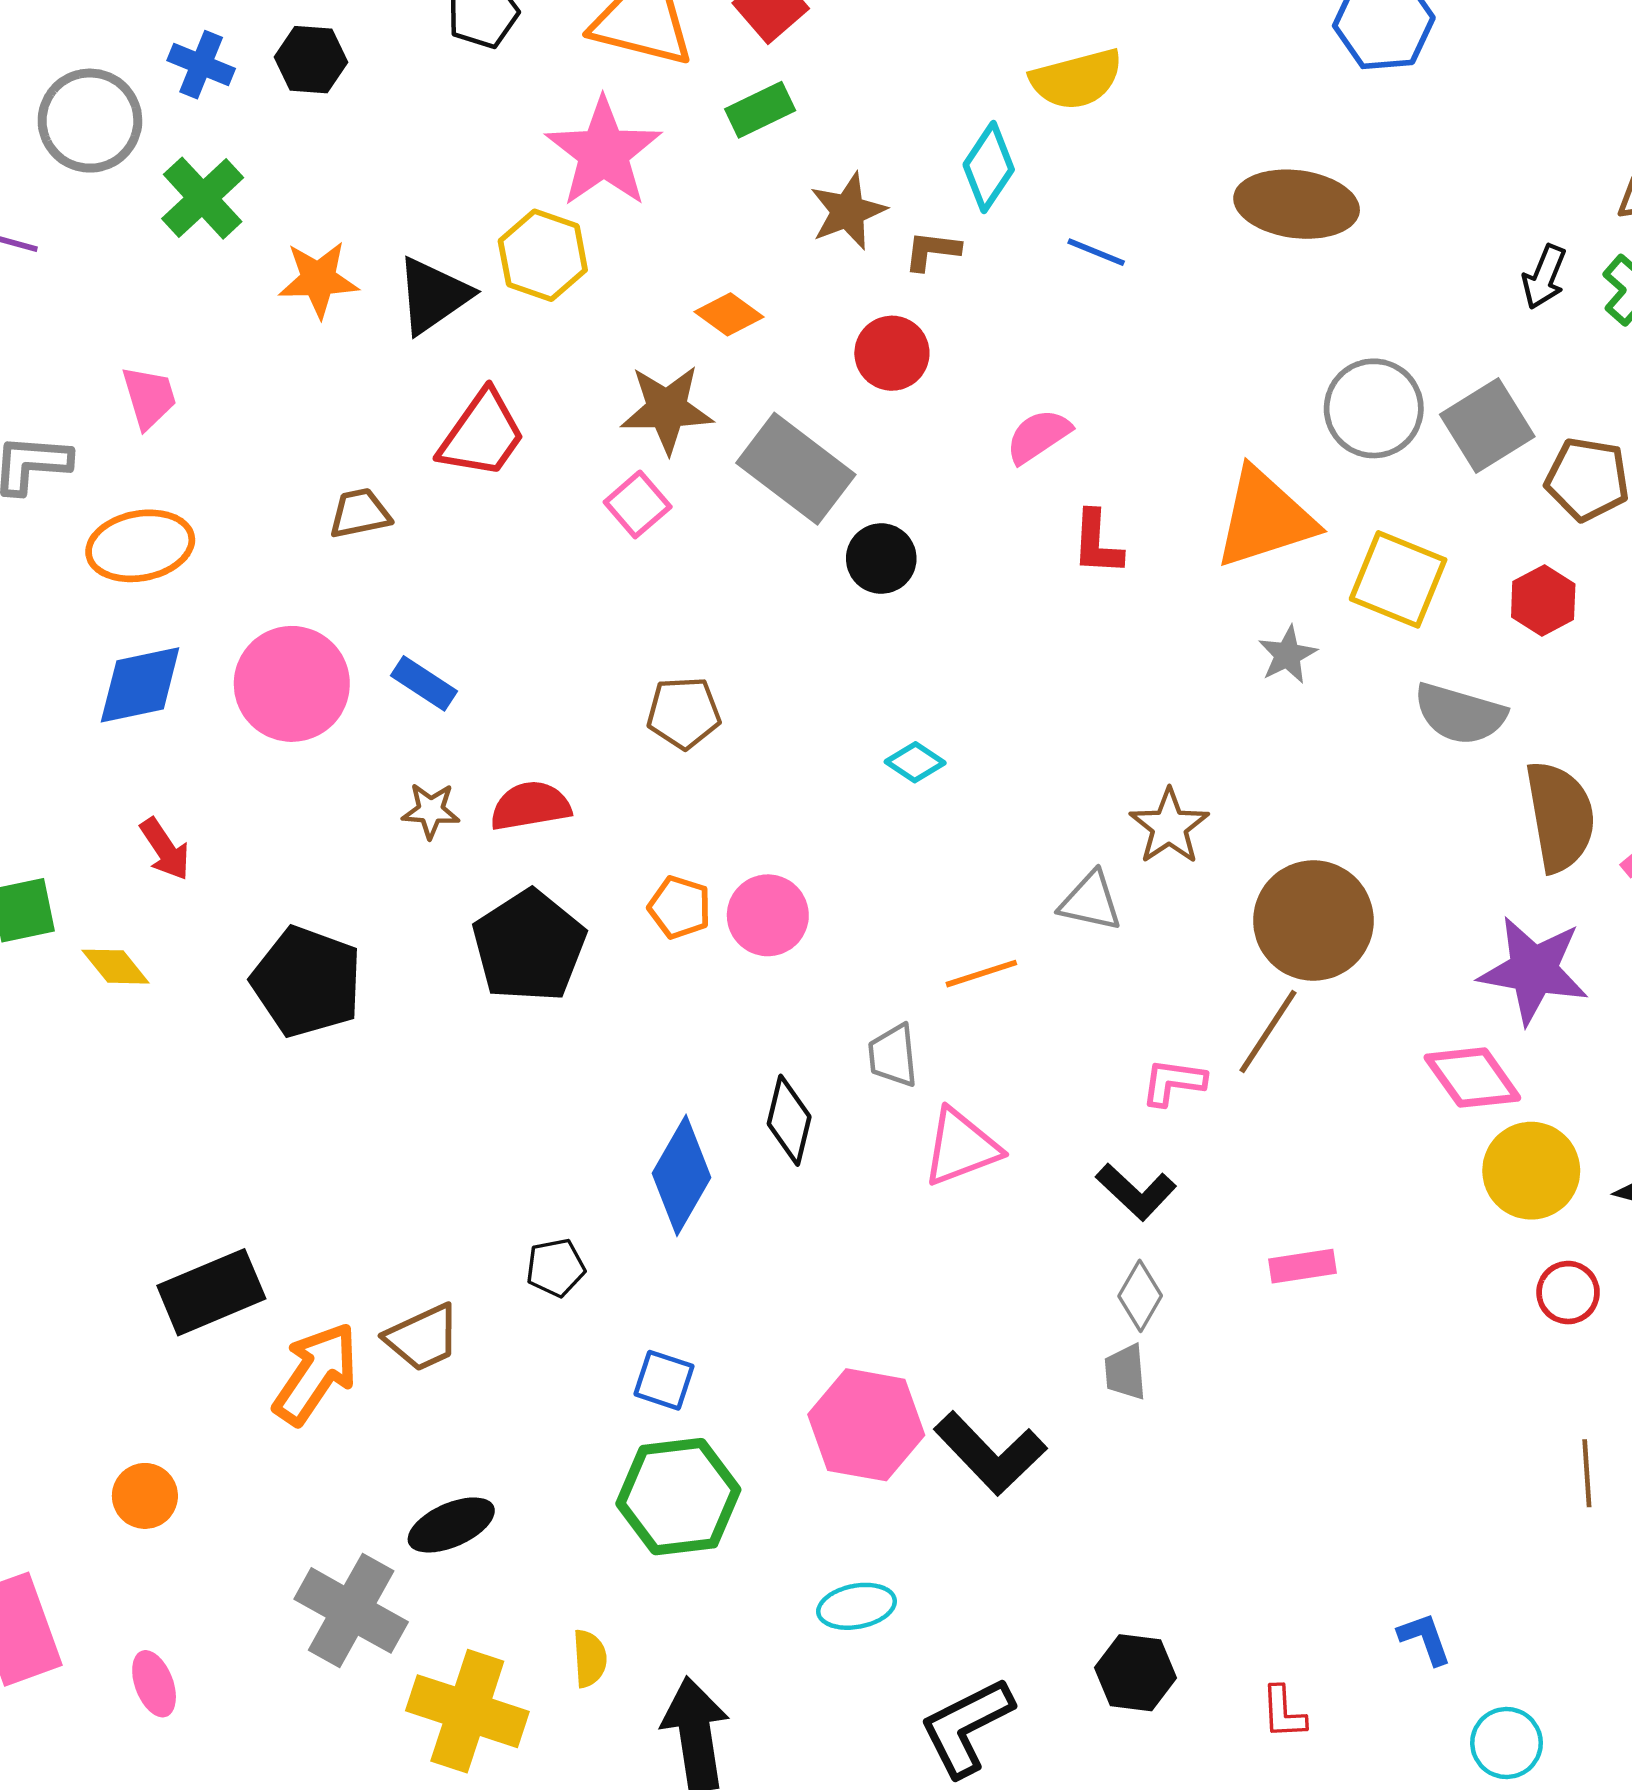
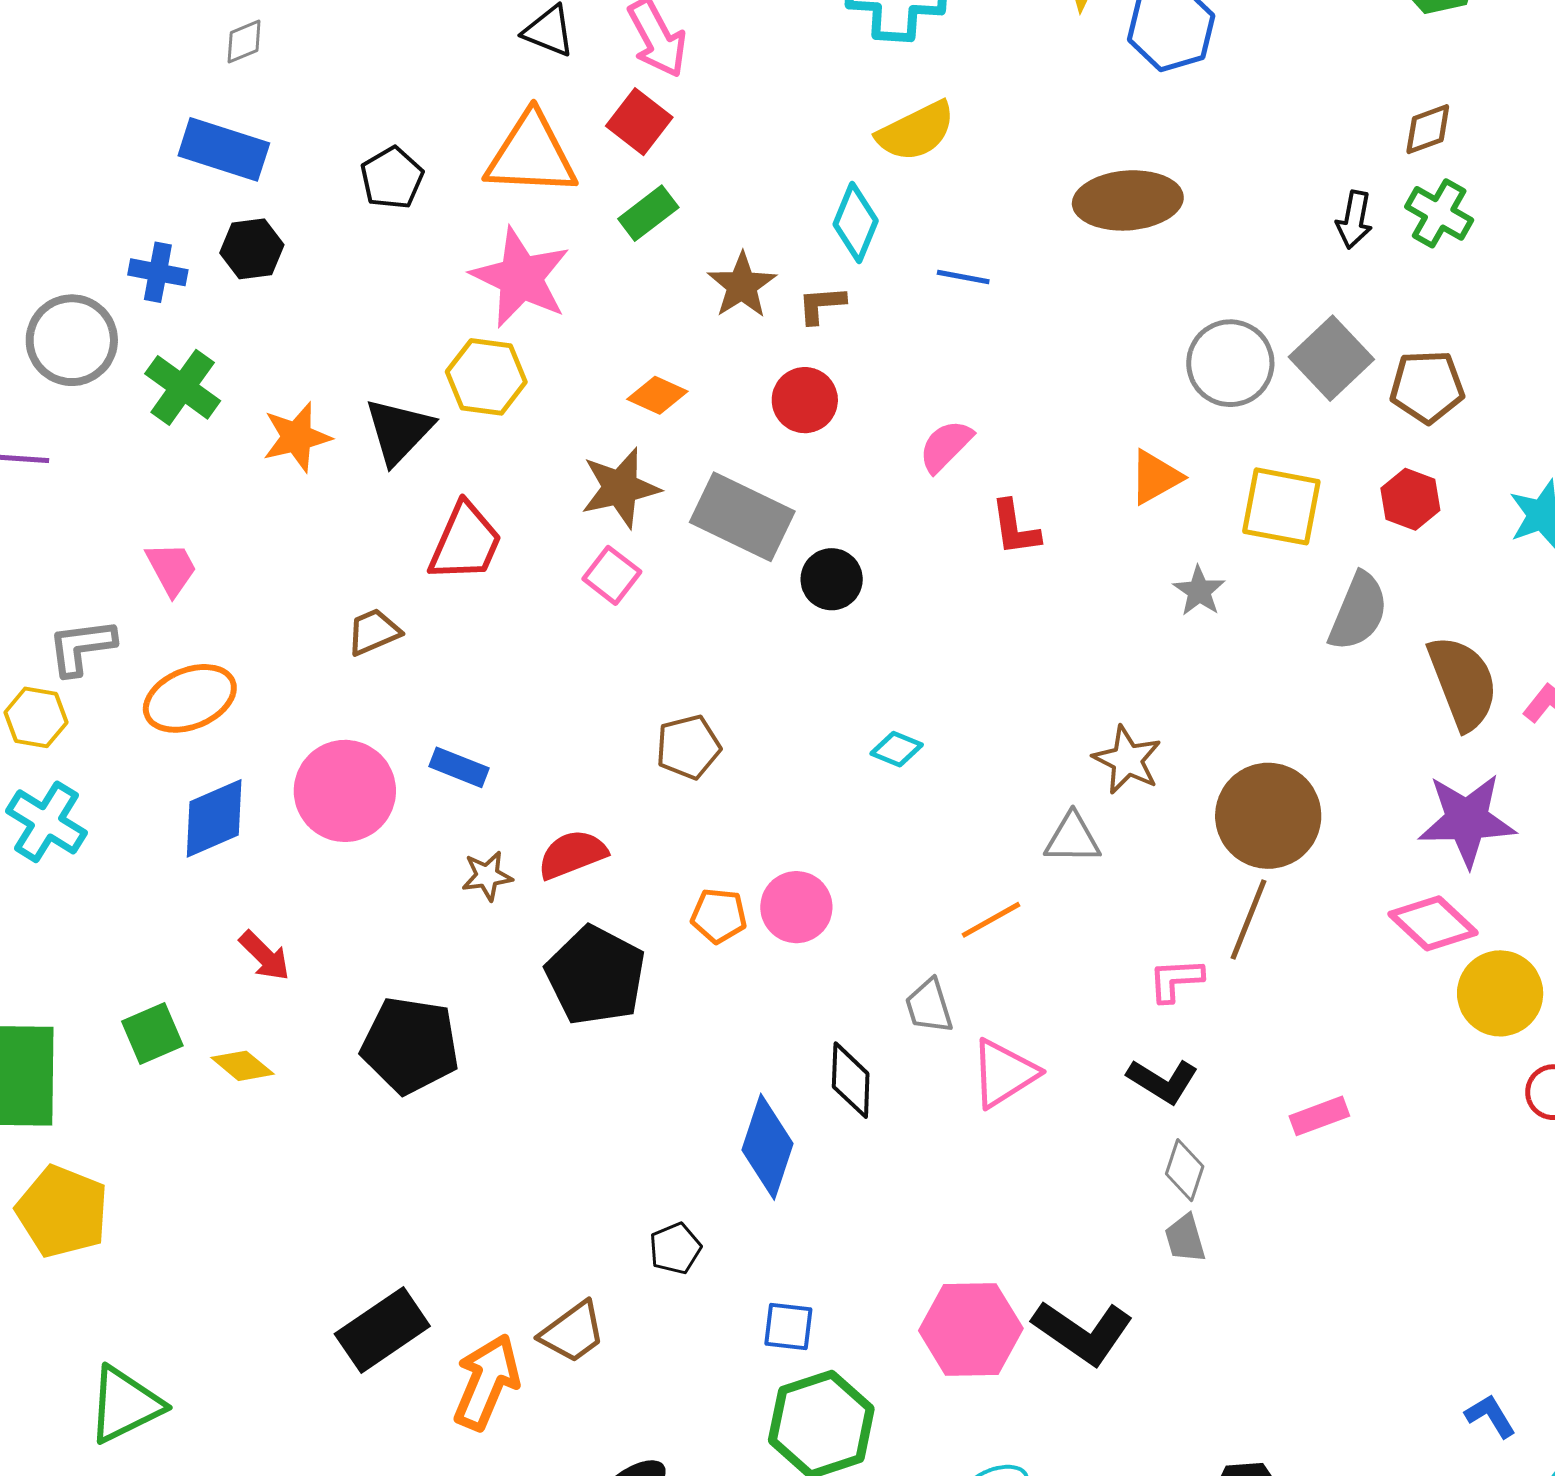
orange triangle: (1265, 518) -> (1155, 477), size x0.6
gray semicircle: (1460, 714) -> (1358, 612), turned -72

